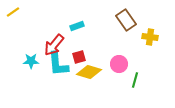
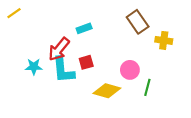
yellow diamond: (89, 72) -> (107, 91), moved

